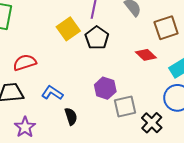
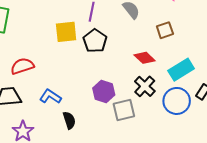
brown square: (166, 28) -> (165, 30), size x0.7
yellow square: (68, 29) -> (66, 32), turned 30
black cross: (152, 123) -> (145, 86), moved

